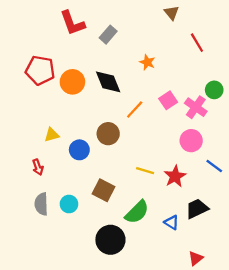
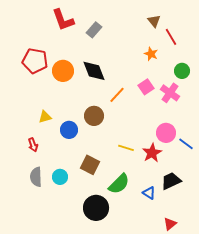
brown triangle: (172, 13) -> (154, 21), moved
orange star: (147, 62) -> (151, 54), moved
green circle: (214, 90) -> (182, 71), moved
pink circle: (191, 141) -> (166, 133), moved

